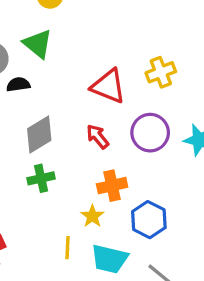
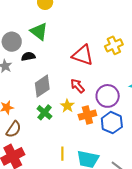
purple circle: (150, 133) -> (108, 96), moved
green cross: (41, 178) -> (44, 112), turned -35
yellow star: (92, 216) -> (67, 106), moved
blue hexagon: (149, 220) -> (112, 123), moved

